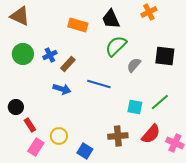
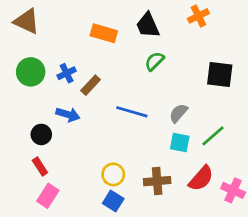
green semicircle: (116, 46) -> (154, 61), size x0.7
gray semicircle: (134, 65) -> (178, 113), moved
blue arrow: (62, 89) -> (68, 114), moved
black circle: (16, 107) -> (41, 134), moved
yellow circle: (59, 136) -> (113, 174), moved

